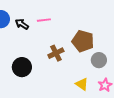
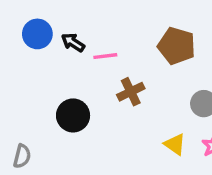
pink line: (44, 20) -> (105, 56), moved
brown pentagon: (83, 41) -> (177, 46), moved

